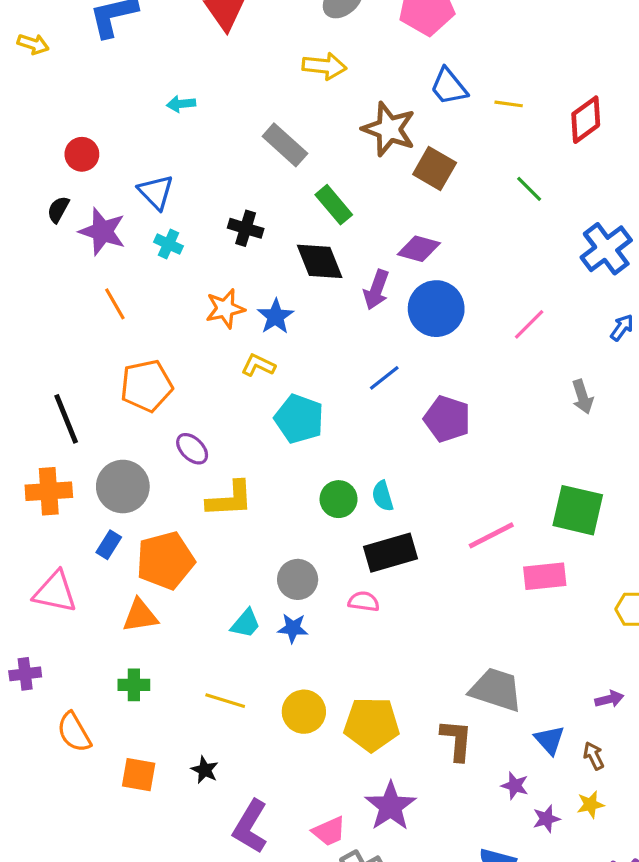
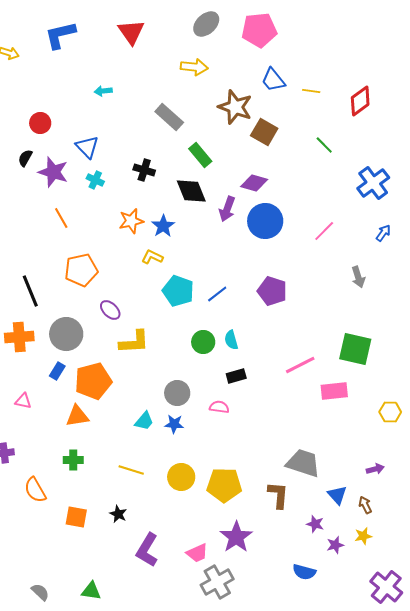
blue line: (384, 378) -> (217, 294), moved
black rectangle: (390, 553) -> (236, 376), size x0.6
pink triangle: (55, 592) -> (23, 401), size x0.6

